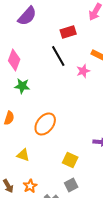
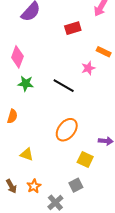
black line: (58, 56) -> (64, 86), moved, turned -30
orange ellipse: (45, 124) -> (67, 130), moved
yellow square: (70, 160) -> (85, 159), moved

